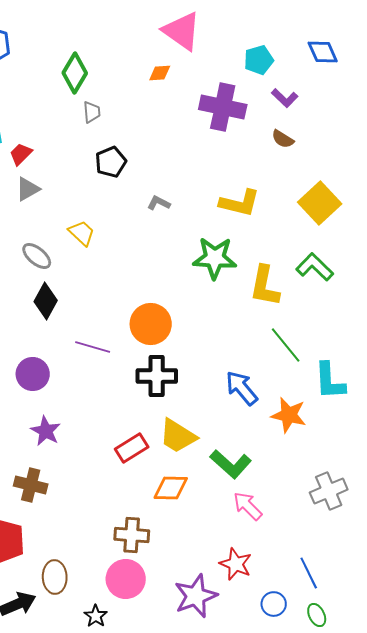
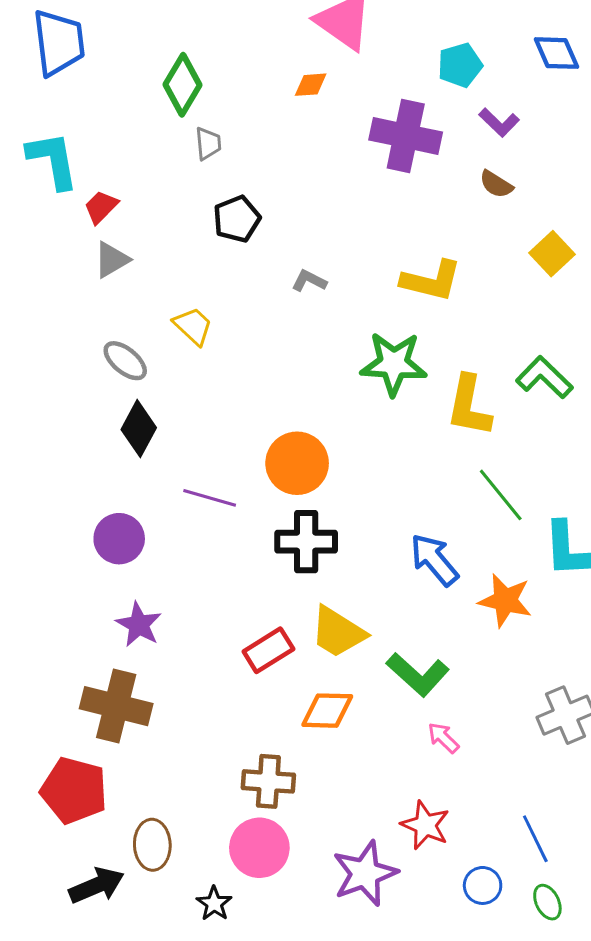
yellow square: (320, 203) -> (552, 254), moved, size x0.7
brown cross: (31, 485) -> (116, 706), size x1.4
pink arrow: (248, 506) -> (443, 738), size x0.7

